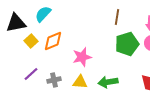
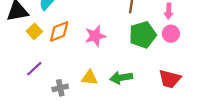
pink star: (82, 57) -> (95, 36), moved
gray cross: (54, 80) -> (60, 88), moved

